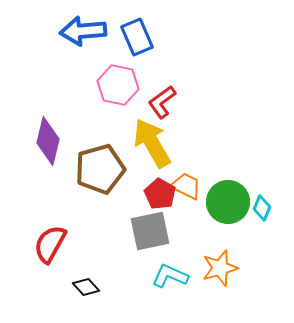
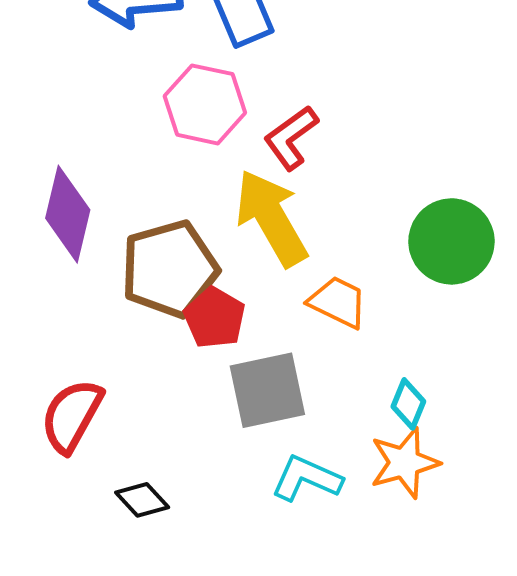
red pentagon: (160, 194) -> (215, 318), moved
green circle: (228, 202) -> (451, 241), moved
cyan diamond: (262, 208) -> (408, 404), moved

